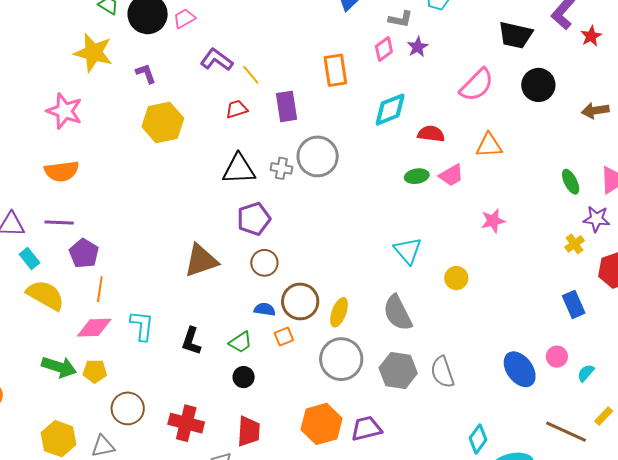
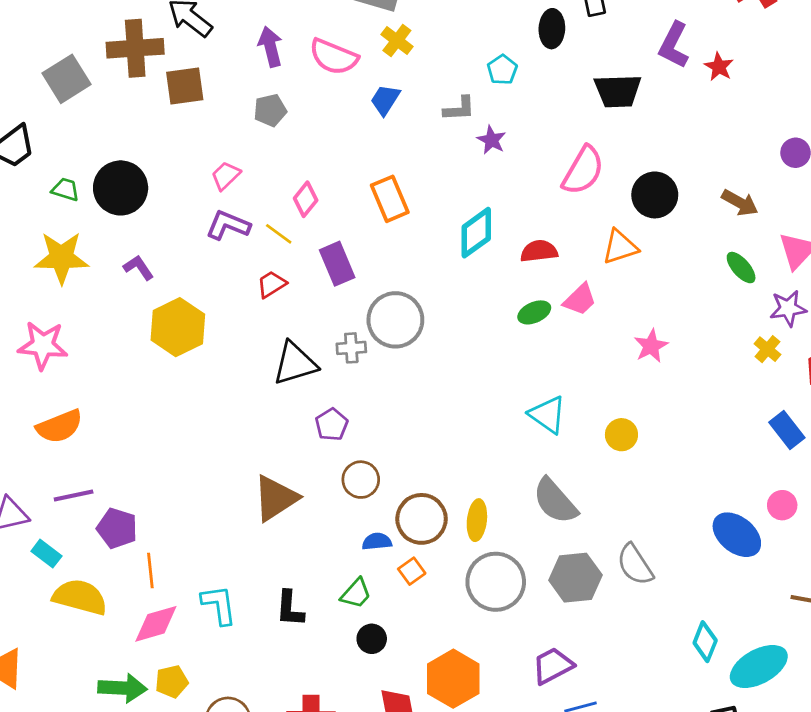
pink trapezoid: (184, 19) -> (226, 176), moved
pink diamond: (384, 49) -> (306, 199), moved
black circle: (538, 85) -> (655, 195), moved
brown arrow: (595, 111) -> (740, 203), moved, turned -128
purple pentagon: (254, 219) -> (332, 425), size x0.7
orange hexagon: (322, 424) -> (453, 679), moved

